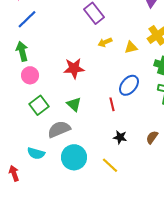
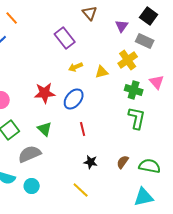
blue ellipse: (129, 85) -> (74, 99), moved
cyan circle: (74, 157) -> (32, 186), moved, size x0.6

